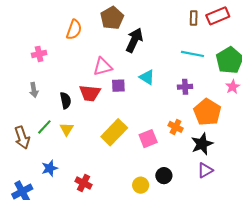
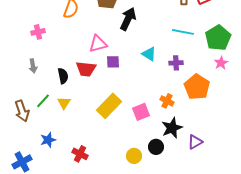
cyan triangle: (147, 77) -> (149, 54), moved
black star: (202, 144) -> (172, 128), moved

